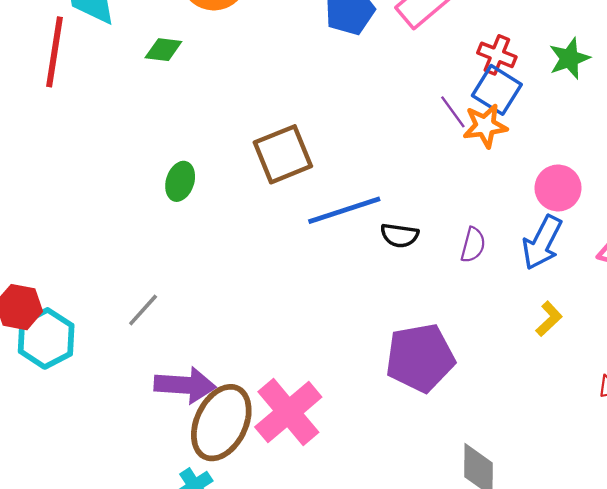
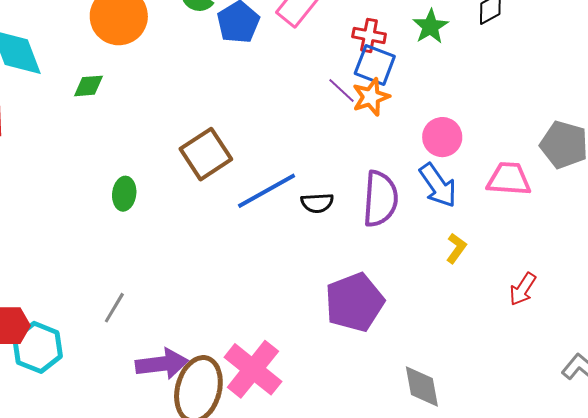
blue arrow: (542, 242) -> (438, 185), turned -51
purple semicircle: (473, 245) -> (380, 199), size x1.8

